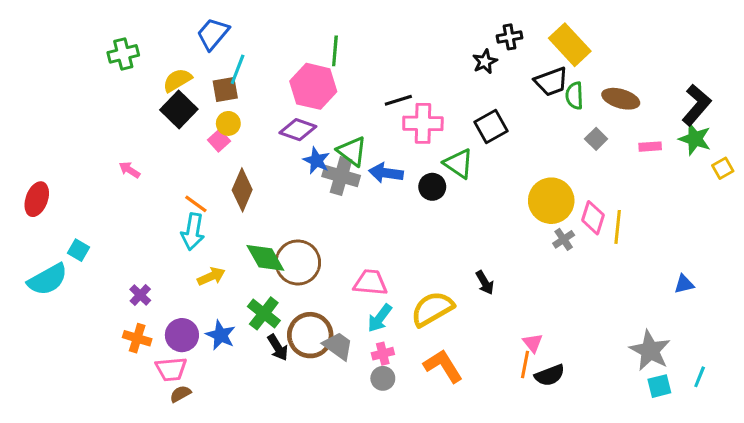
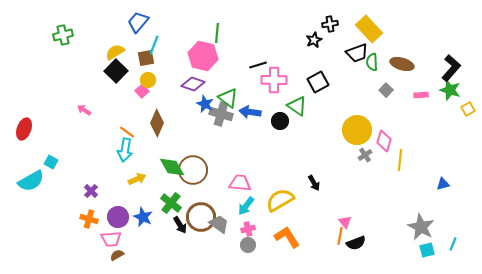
green cross: (123, 54) -> (63, 35), moved
yellow line: (618, 227) -> (400, 160), moved

